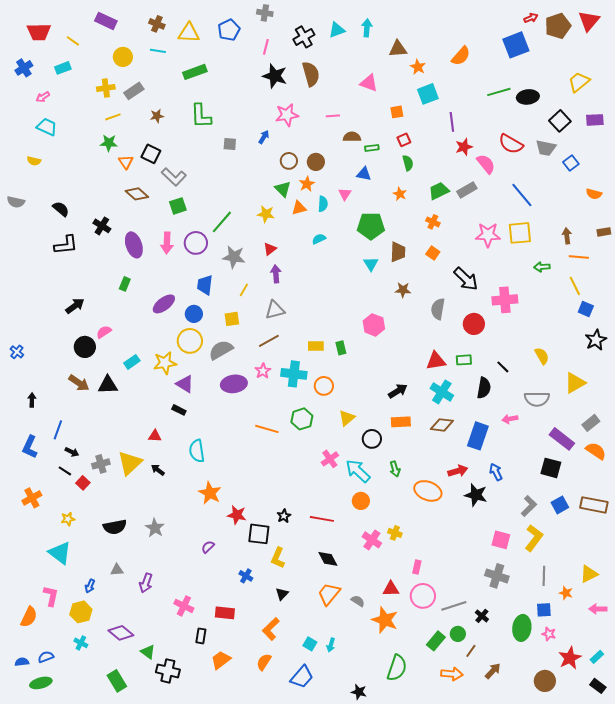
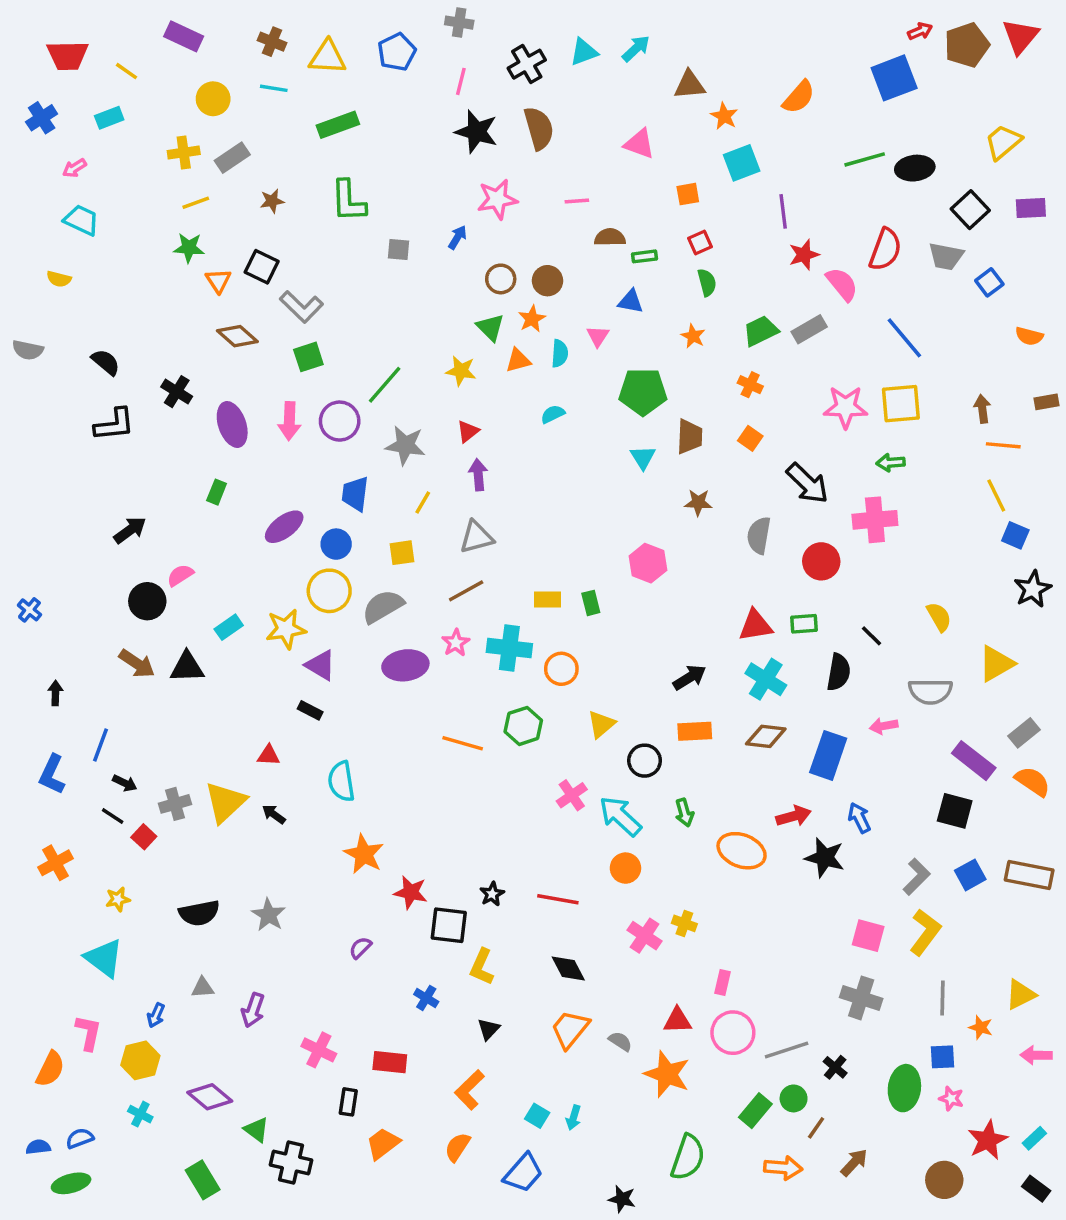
cyan arrow: (367, 28) -> (636, 49), turned 42
red semicircle: (511, 144) -> (885, 249), turned -100
green arrow: (542, 267) -> (891, 463), moved

